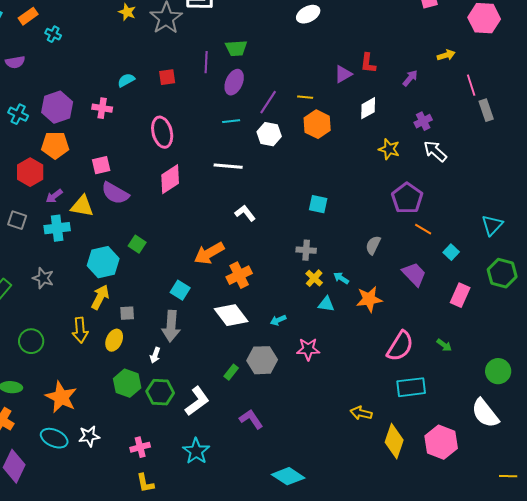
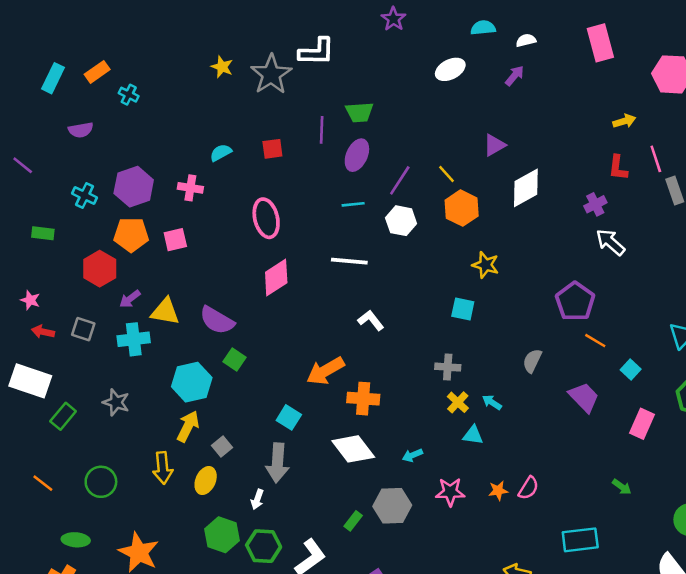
red L-shape: (368, 63) -> (618, 168), moved
purple arrow: (410, 78) -> (515, 76), moved
yellow line: (305, 97) -> (446, 174), turned 42
white diamond: (368, 108) -> (526, 188), size x1.4
yellow star: (389, 149) -> (486, 265), moved
pink square: (101, 165) -> (175, 240), moved
purple semicircle: (115, 193) -> (217, 320), moved
orange cross: (239, 275) -> (363, 399), turned 30
orange star: (369, 299) -> (498, 491), moved, size x0.6
gray square: (127, 313) -> (222, 446), turned -35
pink semicircle: (400, 346) -> (528, 488), moved, size x0.6

